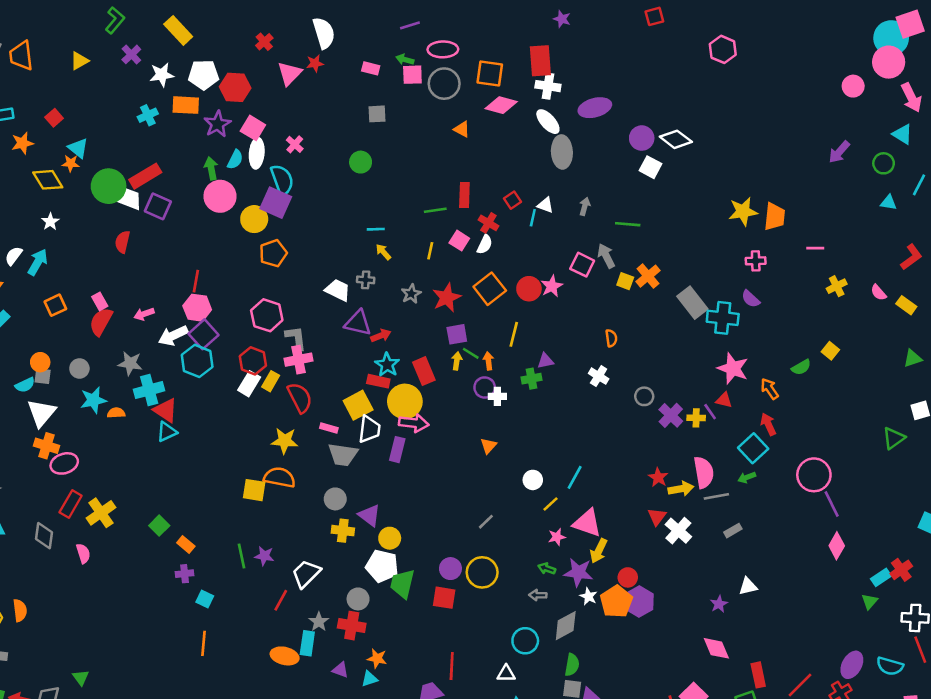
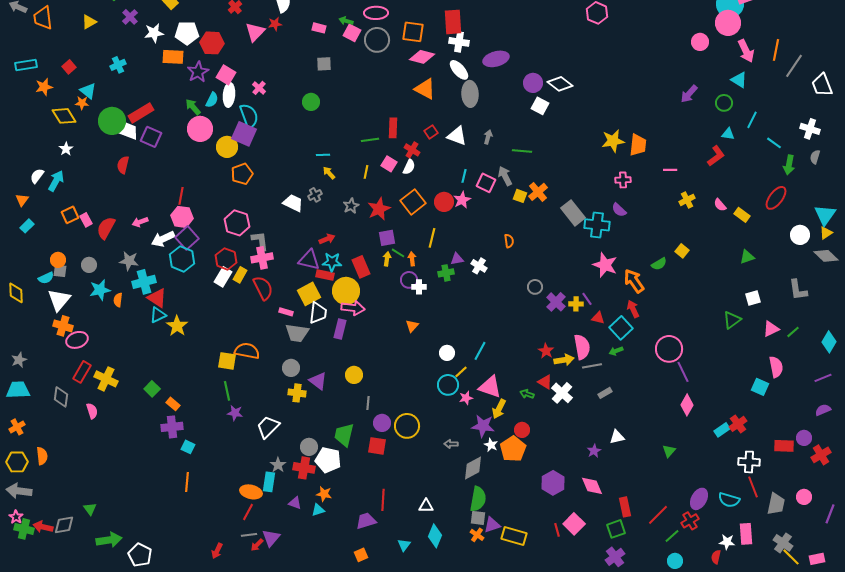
pink square: (412, 75) -> (352, 33), turned 30
cyan cross: (148, 115) -> (118, 65), moved
orange triangle: (462, 129) -> (425, 89), moved, size x1.6
green arrow: (211, 168) -> (193, 107), turned -30
white triangle: (545, 205) -> (457, 136), size x1.5
cyan line: (533, 218) -> (464, 176), moved
red L-shape: (911, 257) -> (716, 156), moved
gray cross: (366, 280) -> (315, 195), turned -32
pink rectangle: (100, 301) -> (86, 220), moved
purple triangle: (358, 323) -> (309, 260), moved
cyan star: (387, 365) -> (332, 262), turned -30
white cross: (599, 376) -> (479, 266), moved
orange arrow: (770, 389) -> (634, 281), size x1.4
red triangle: (724, 400) -> (598, 318), moved
orange semicircle: (116, 413) -> (118, 300), turned -80
yellow star: (285, 441) -> (177, 326), moved, turned 30
yellow cross: (101, 513) -> (106, 379), turned -30
red triangle: (657, 517) -> (545, 382), turned -35
gray line: (486, 522) -> (368, 403), moved, turned -40
yellow circle: (390, 538) -> (354, 375), moved
green line: (242, 556) -> (227, 391), moved
white pentagon: (382, 566) -> (328, 460), moved
green arrow: (547, 569) -> (527, 394), moved
purple cross: (185, 574) -> (172, 427), size x1.5
red line: (281, 600) -> (248, 512), moved
purple hexagon: (639, 601) -> (553, 483), moved
green triangle: (870, 601) -> (669, 451), moved
cyan circle: (525, 641) -> (448, 385), moved
green semicircle: (572, 665) -> (478, 499), size x1.4

